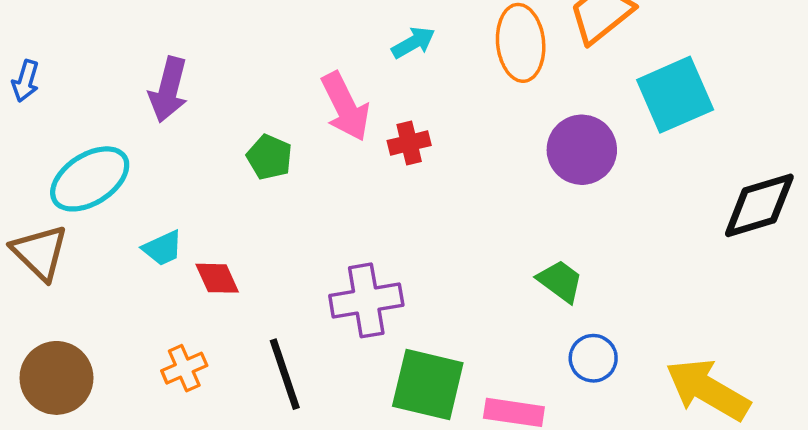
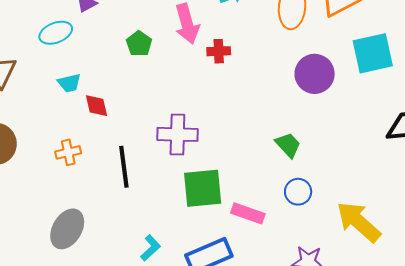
cyan ellipse: (90, 179) -> (56, 33), moved, size x0.7
green square: (428, 384) -> (203, 188), turned -30

